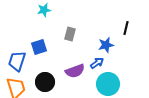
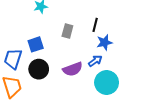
black line: (126, 28) -> (95, 25), moved
black circle: (45, 82) -> (39, 69), moved

